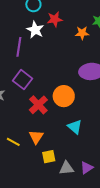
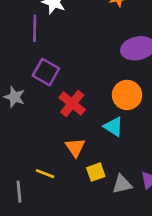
orange circle: (64, 96) -> (127, 95), moved
cyan triangle: (75, 127) -> (113, 127), moved
yellow line: (13, 142) -> (45, 174), moved

